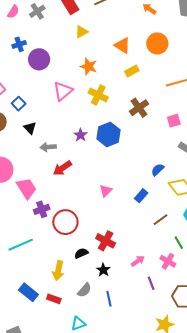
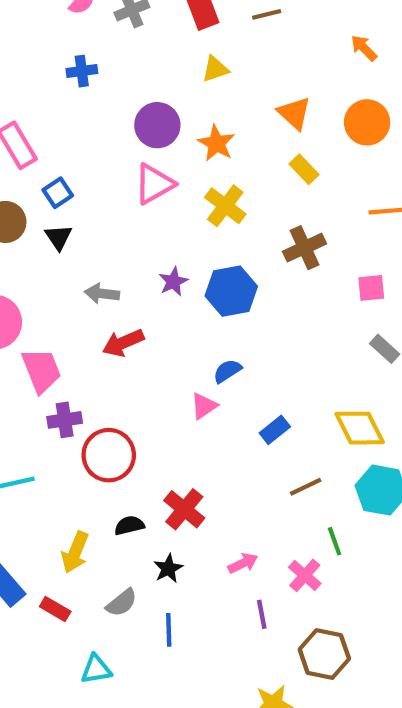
purple circle: (39, 59) -> (157, 125), moved
yellow rectangle: (132, 71) -> (304, 169), turned 64
black triangle: (30, 128) -> (58, 237), moved
blue semicircle: (158, 170) -> (227, 371), moved

